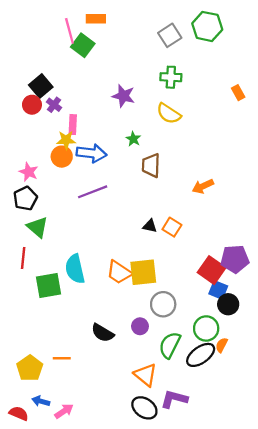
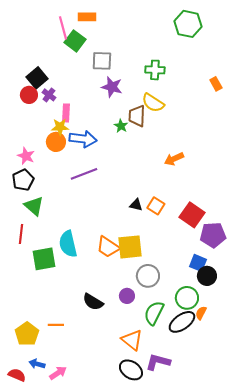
gray square: (170, 35) -> (102, 61), moved, turned 35
brown trapezoid: (151, 165) -> (137, 116), moved
orange arrow: (203, 186) -> (174, 159), moved
red square: (212, 270) -> (192, 215), moved

